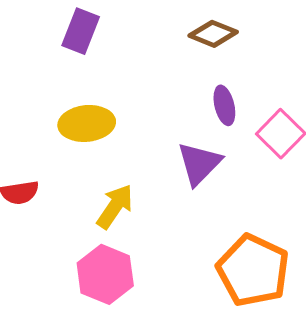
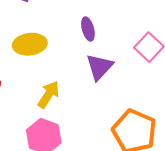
purple ellipse: (224, 105) -> (88, 29), moved

